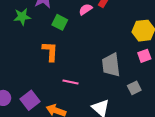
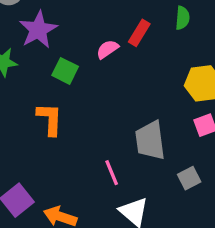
pink line: (71, 82) -> (112, 173), moved, turned 56

